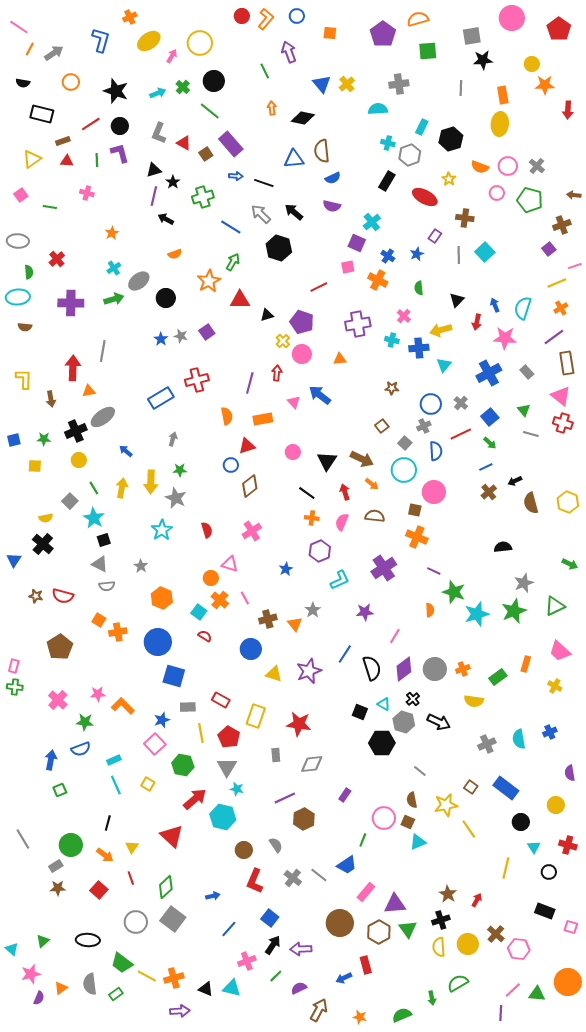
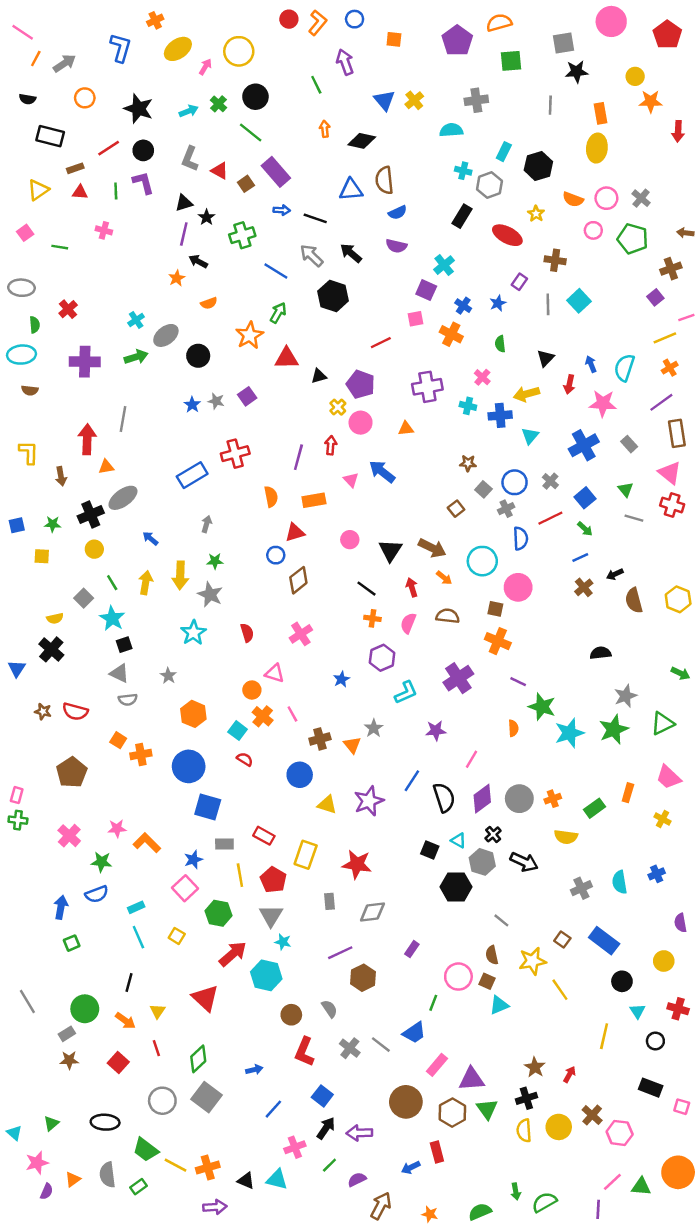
orange star: (112, 233) -> (177, 278), moved
gray square: (405, 443) -> (483, 489), moved
green semicircle: (458, 983) -> (544, 1202), moved

